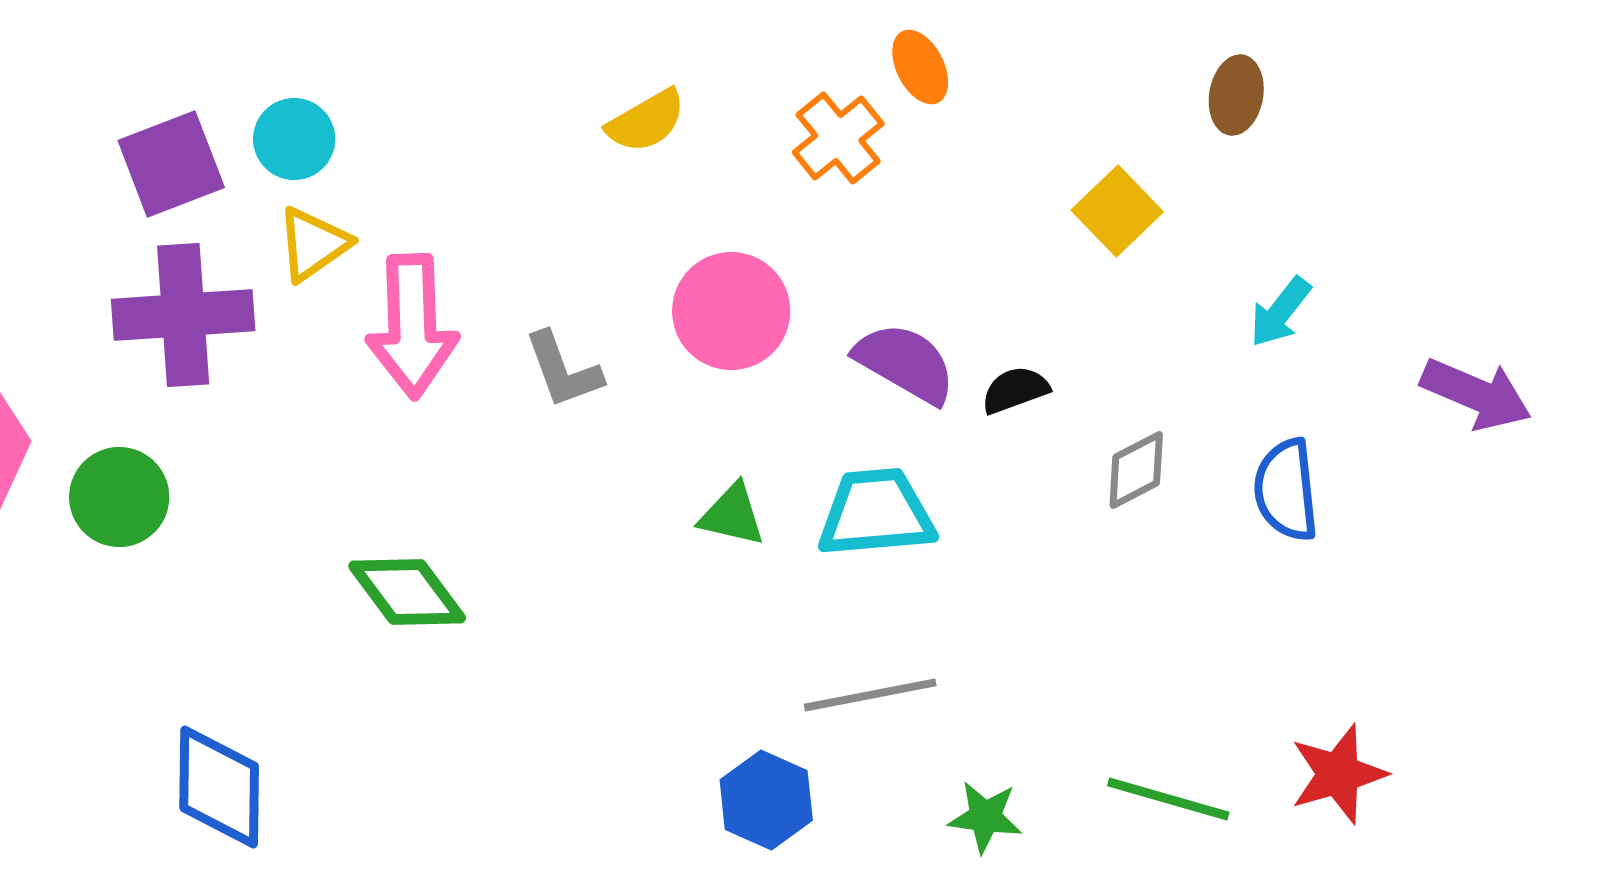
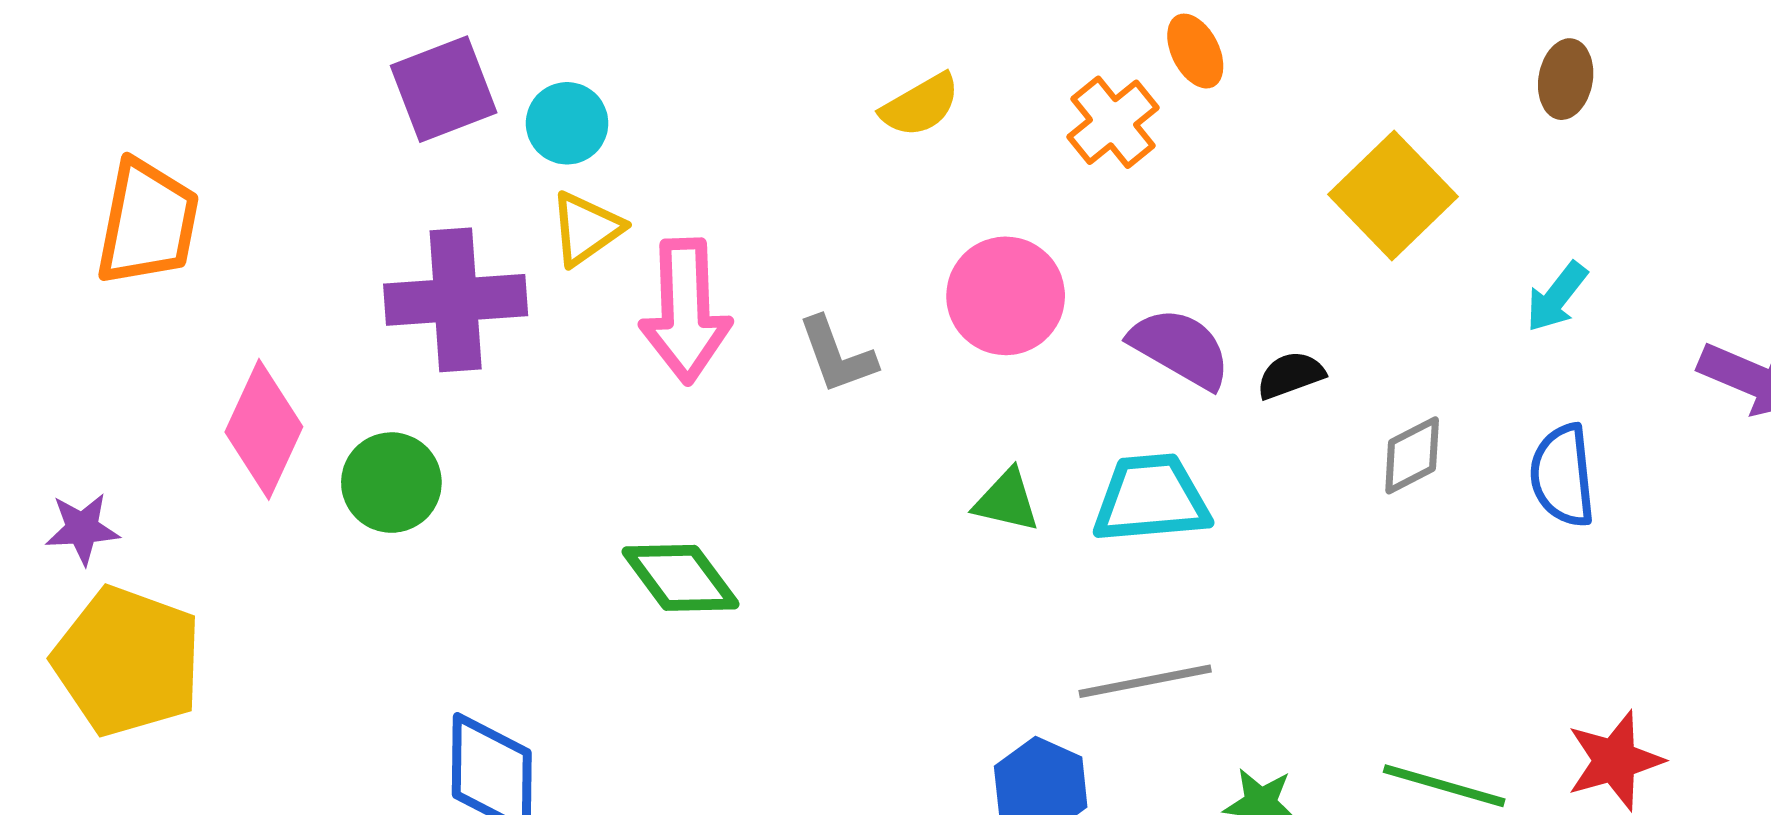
brown ellipse: (1236, 95) -> (1566, 79), moved
purple square: (171, 164) -> (444, 89), moved
yellow square: (1117, 211) -> (1393, 196), size x1.4

